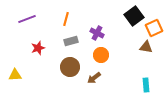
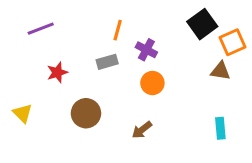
orange line: (66, 19) -> (118, 30), moved
brown circle: (70, 67) -> (86, 113), moved
yellow triangle: (15, 75) -> (23, 113), turned 48
brown arrow: (94, 78) -> (142, 130), moved

